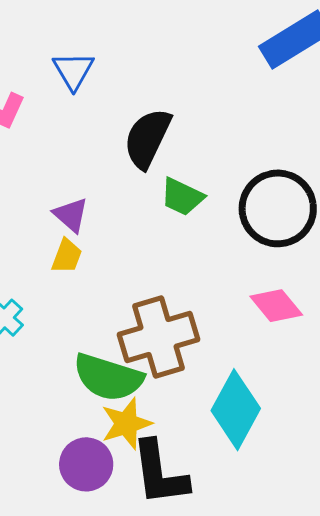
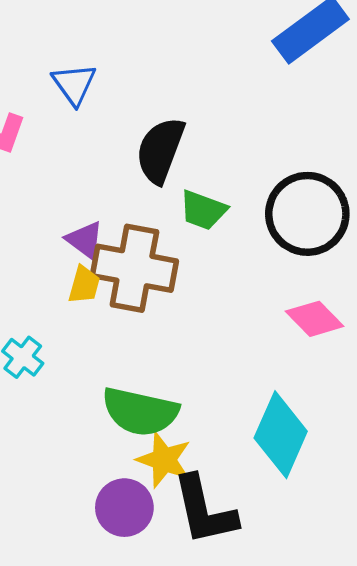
brown cross: (158, 337) -> (134, 268), moved, turned 32
yellow star: (126, 424) -> (164, 460), turned -30

